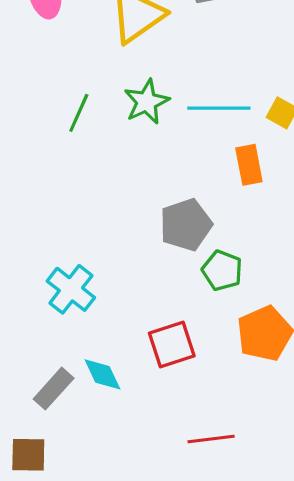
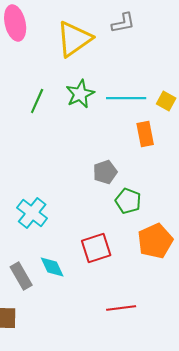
gray pentagon: (186, 225) -> (105, 172), size x0.7
gray rectangle: (54, 389) -> (21, 276), turned -72

